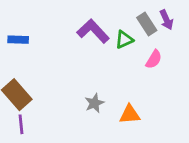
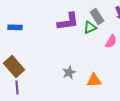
gray rectangle: (147, 24) -> (97, 16), moved
purple L-shape: (93, 31) -> (68, 21), turned 125

